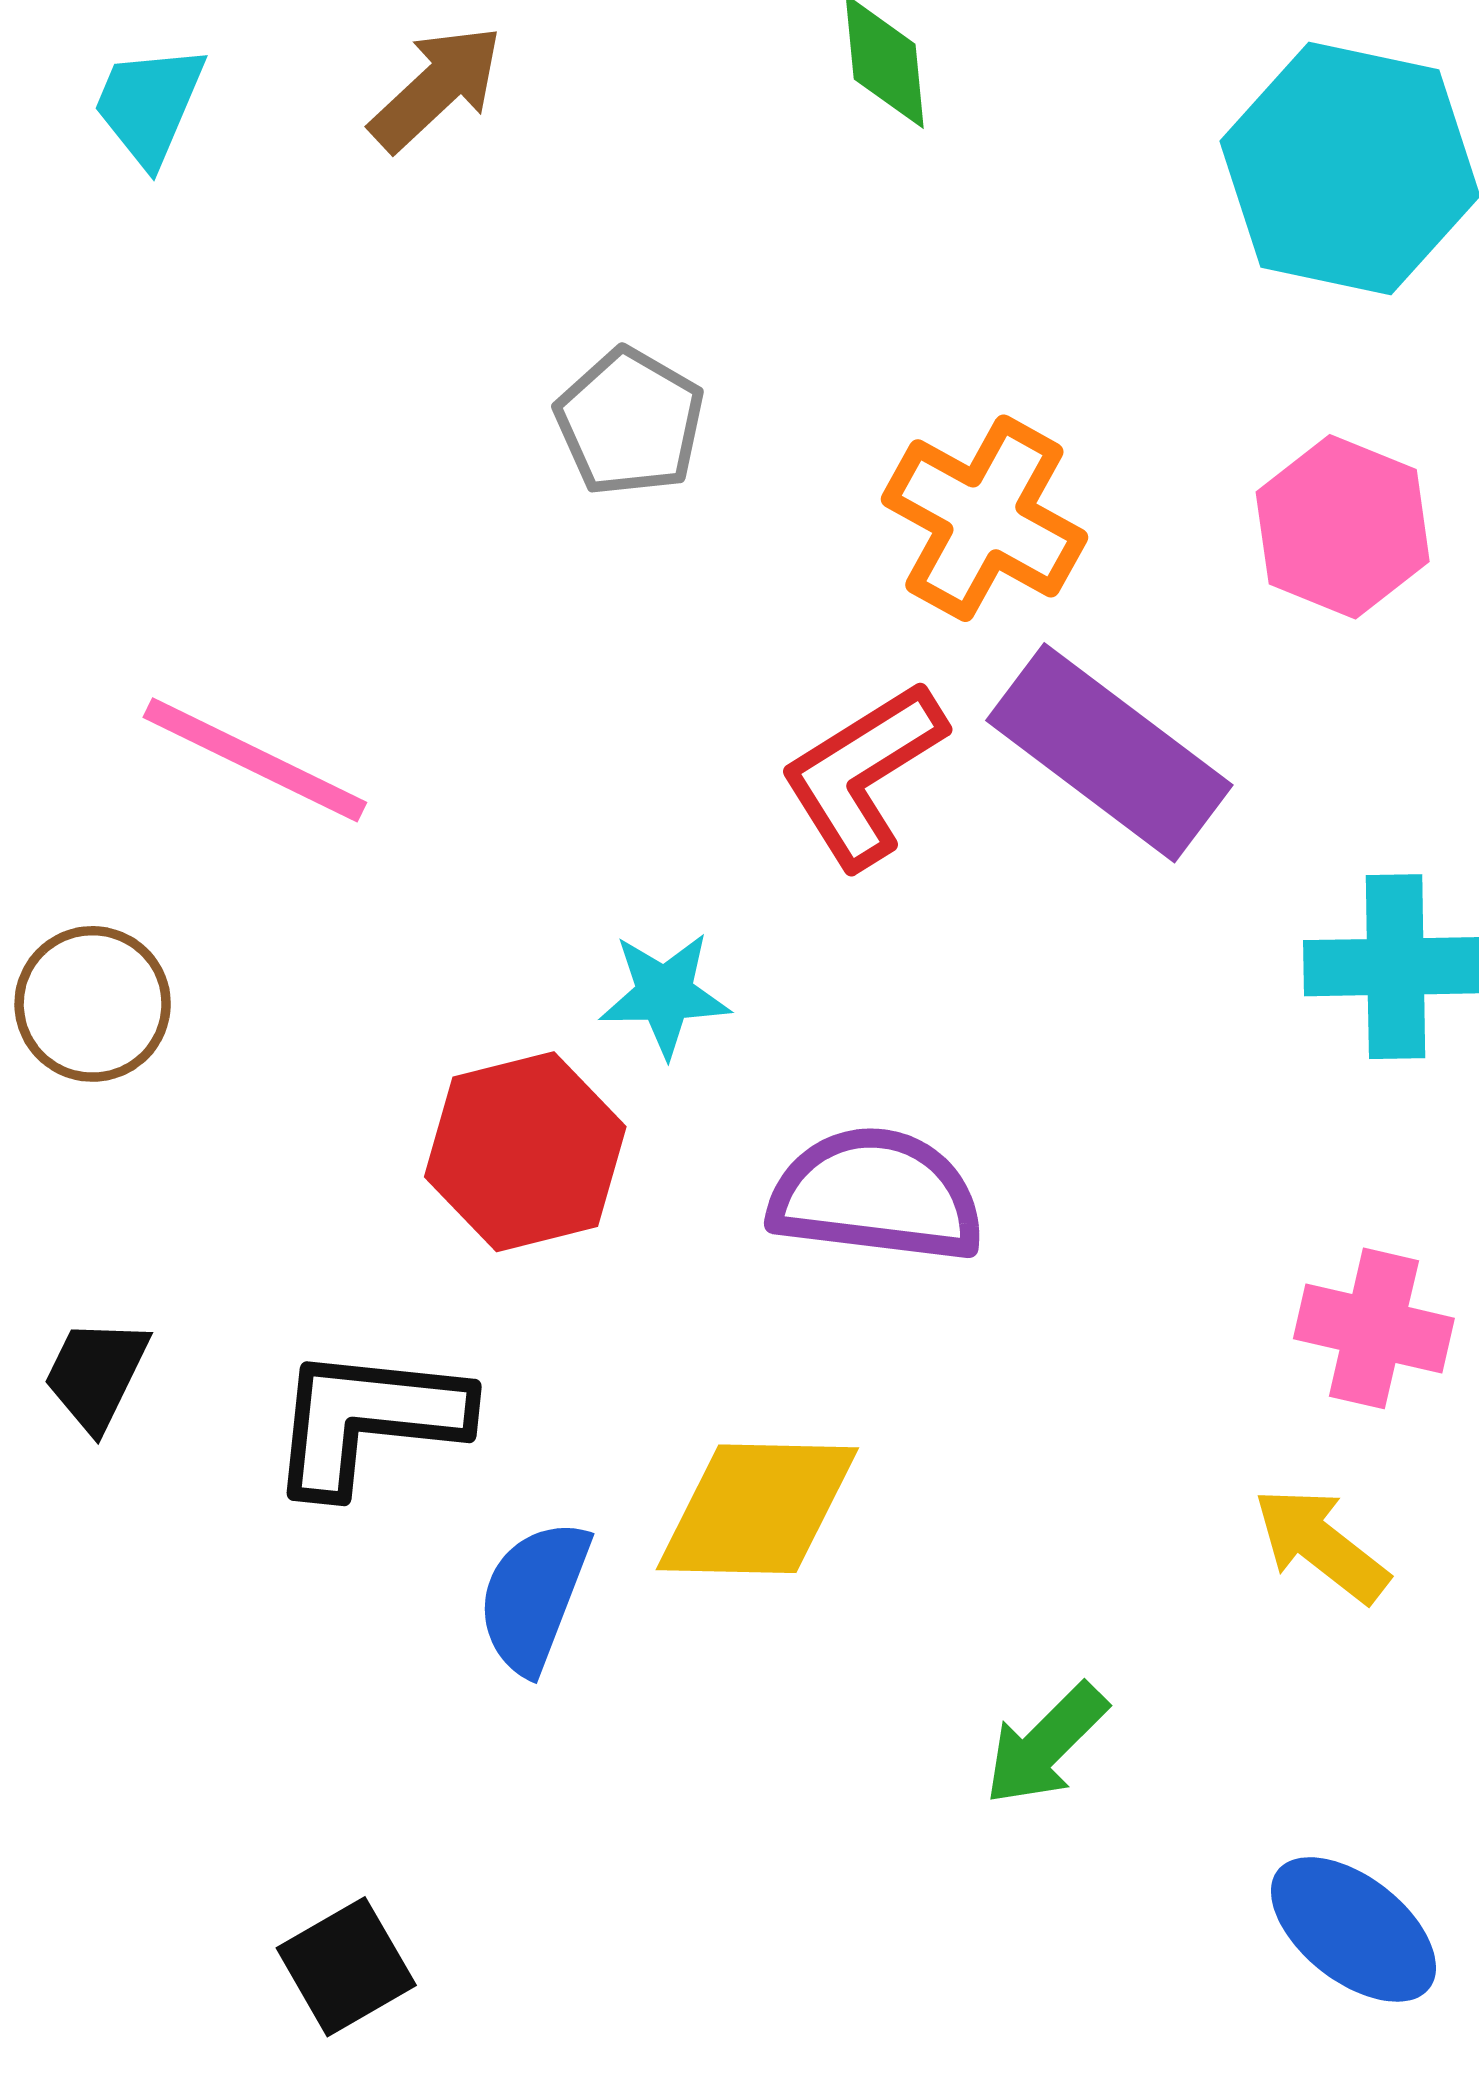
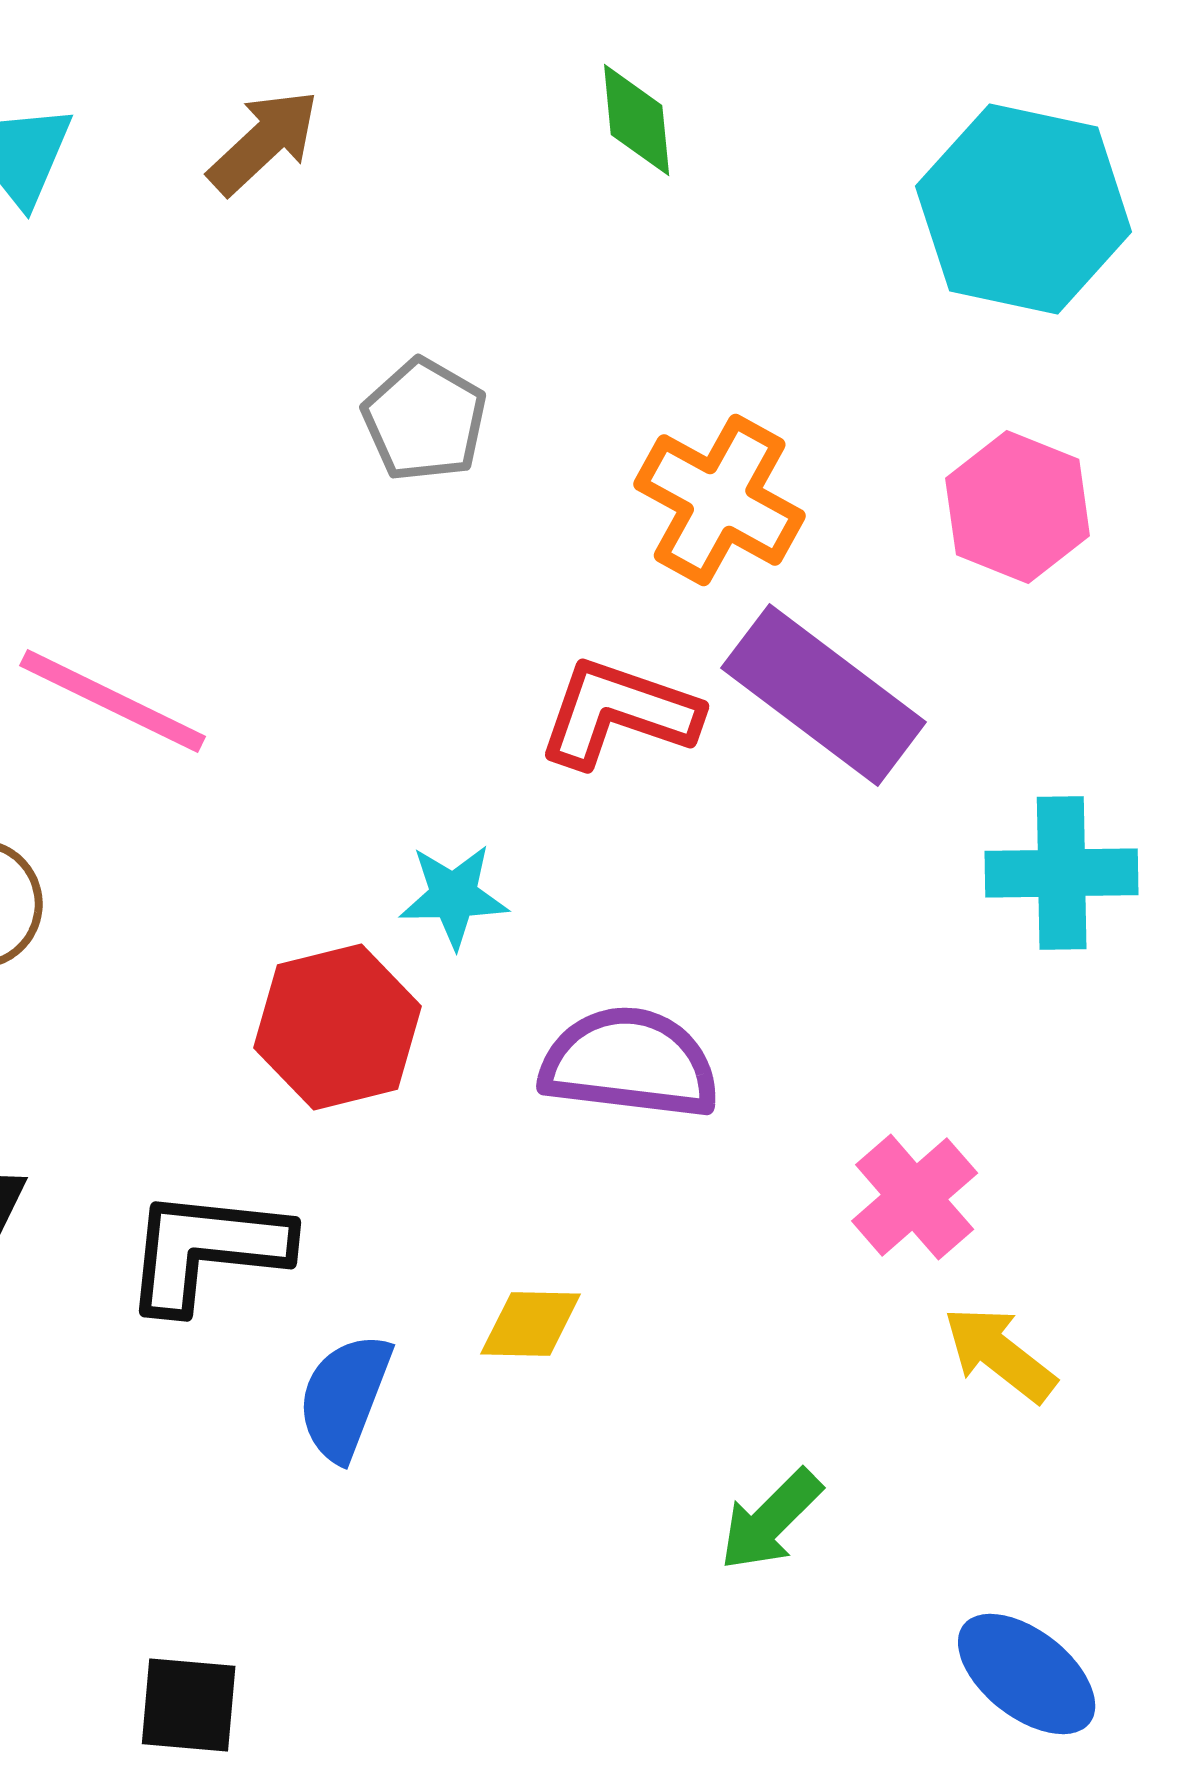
red L-shape: (863, 774) -> (619, 713), turned 51
pink cross: (1374, 1328) -> (915, 1197), moved, turned 36
yellow diamond: (757, 1509) -> (531, 1324), size x0.6
black square: (346, 1967) -> (189, 1705), turned 35

